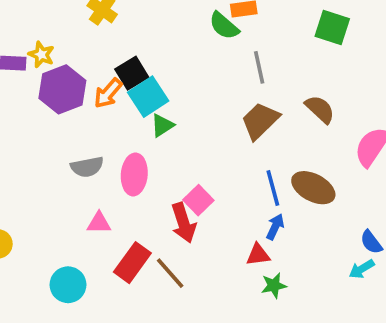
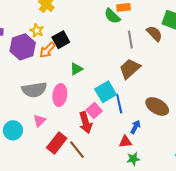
yellow star: (41, 55) -> (37, 31), moved
cyan square: (148, 97) -> (106, 92), moved
brown semicircle: (320, 109) -> (154, 34), moved
gray semicircle: (87, 167) -> (34, 90), size x1.4
blue line: (273, 188) -> (119, 104), moved
pink triangle: (99, 223) -> (39, 121), turned -48
cyan circle: (68, 285) -> (13, 130), moved

